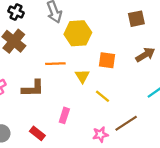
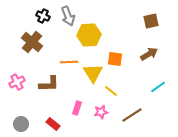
black cross: (16, 12) -> (43, 16), moved
brown square: (136, 19) -> (151, 21), moved
yellow triangle: (82, 76) -> (93, 73), size x1.5
pink star: (100, 134) -> (101, 112), moved

